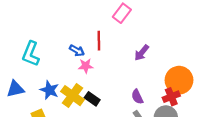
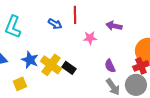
purple arrow: (142, 53) -> (114, 26), turned 63
pink star: (86, 66) -> (90, 38), moved

